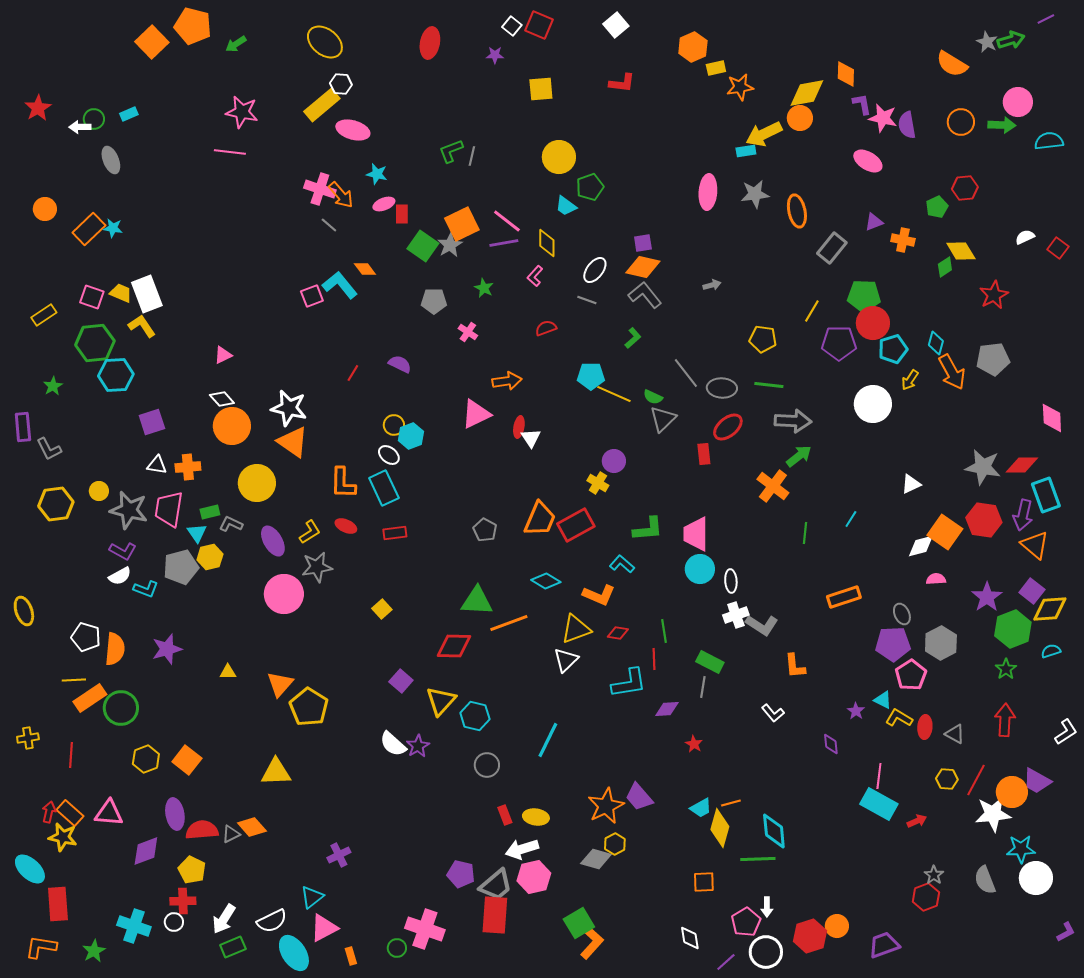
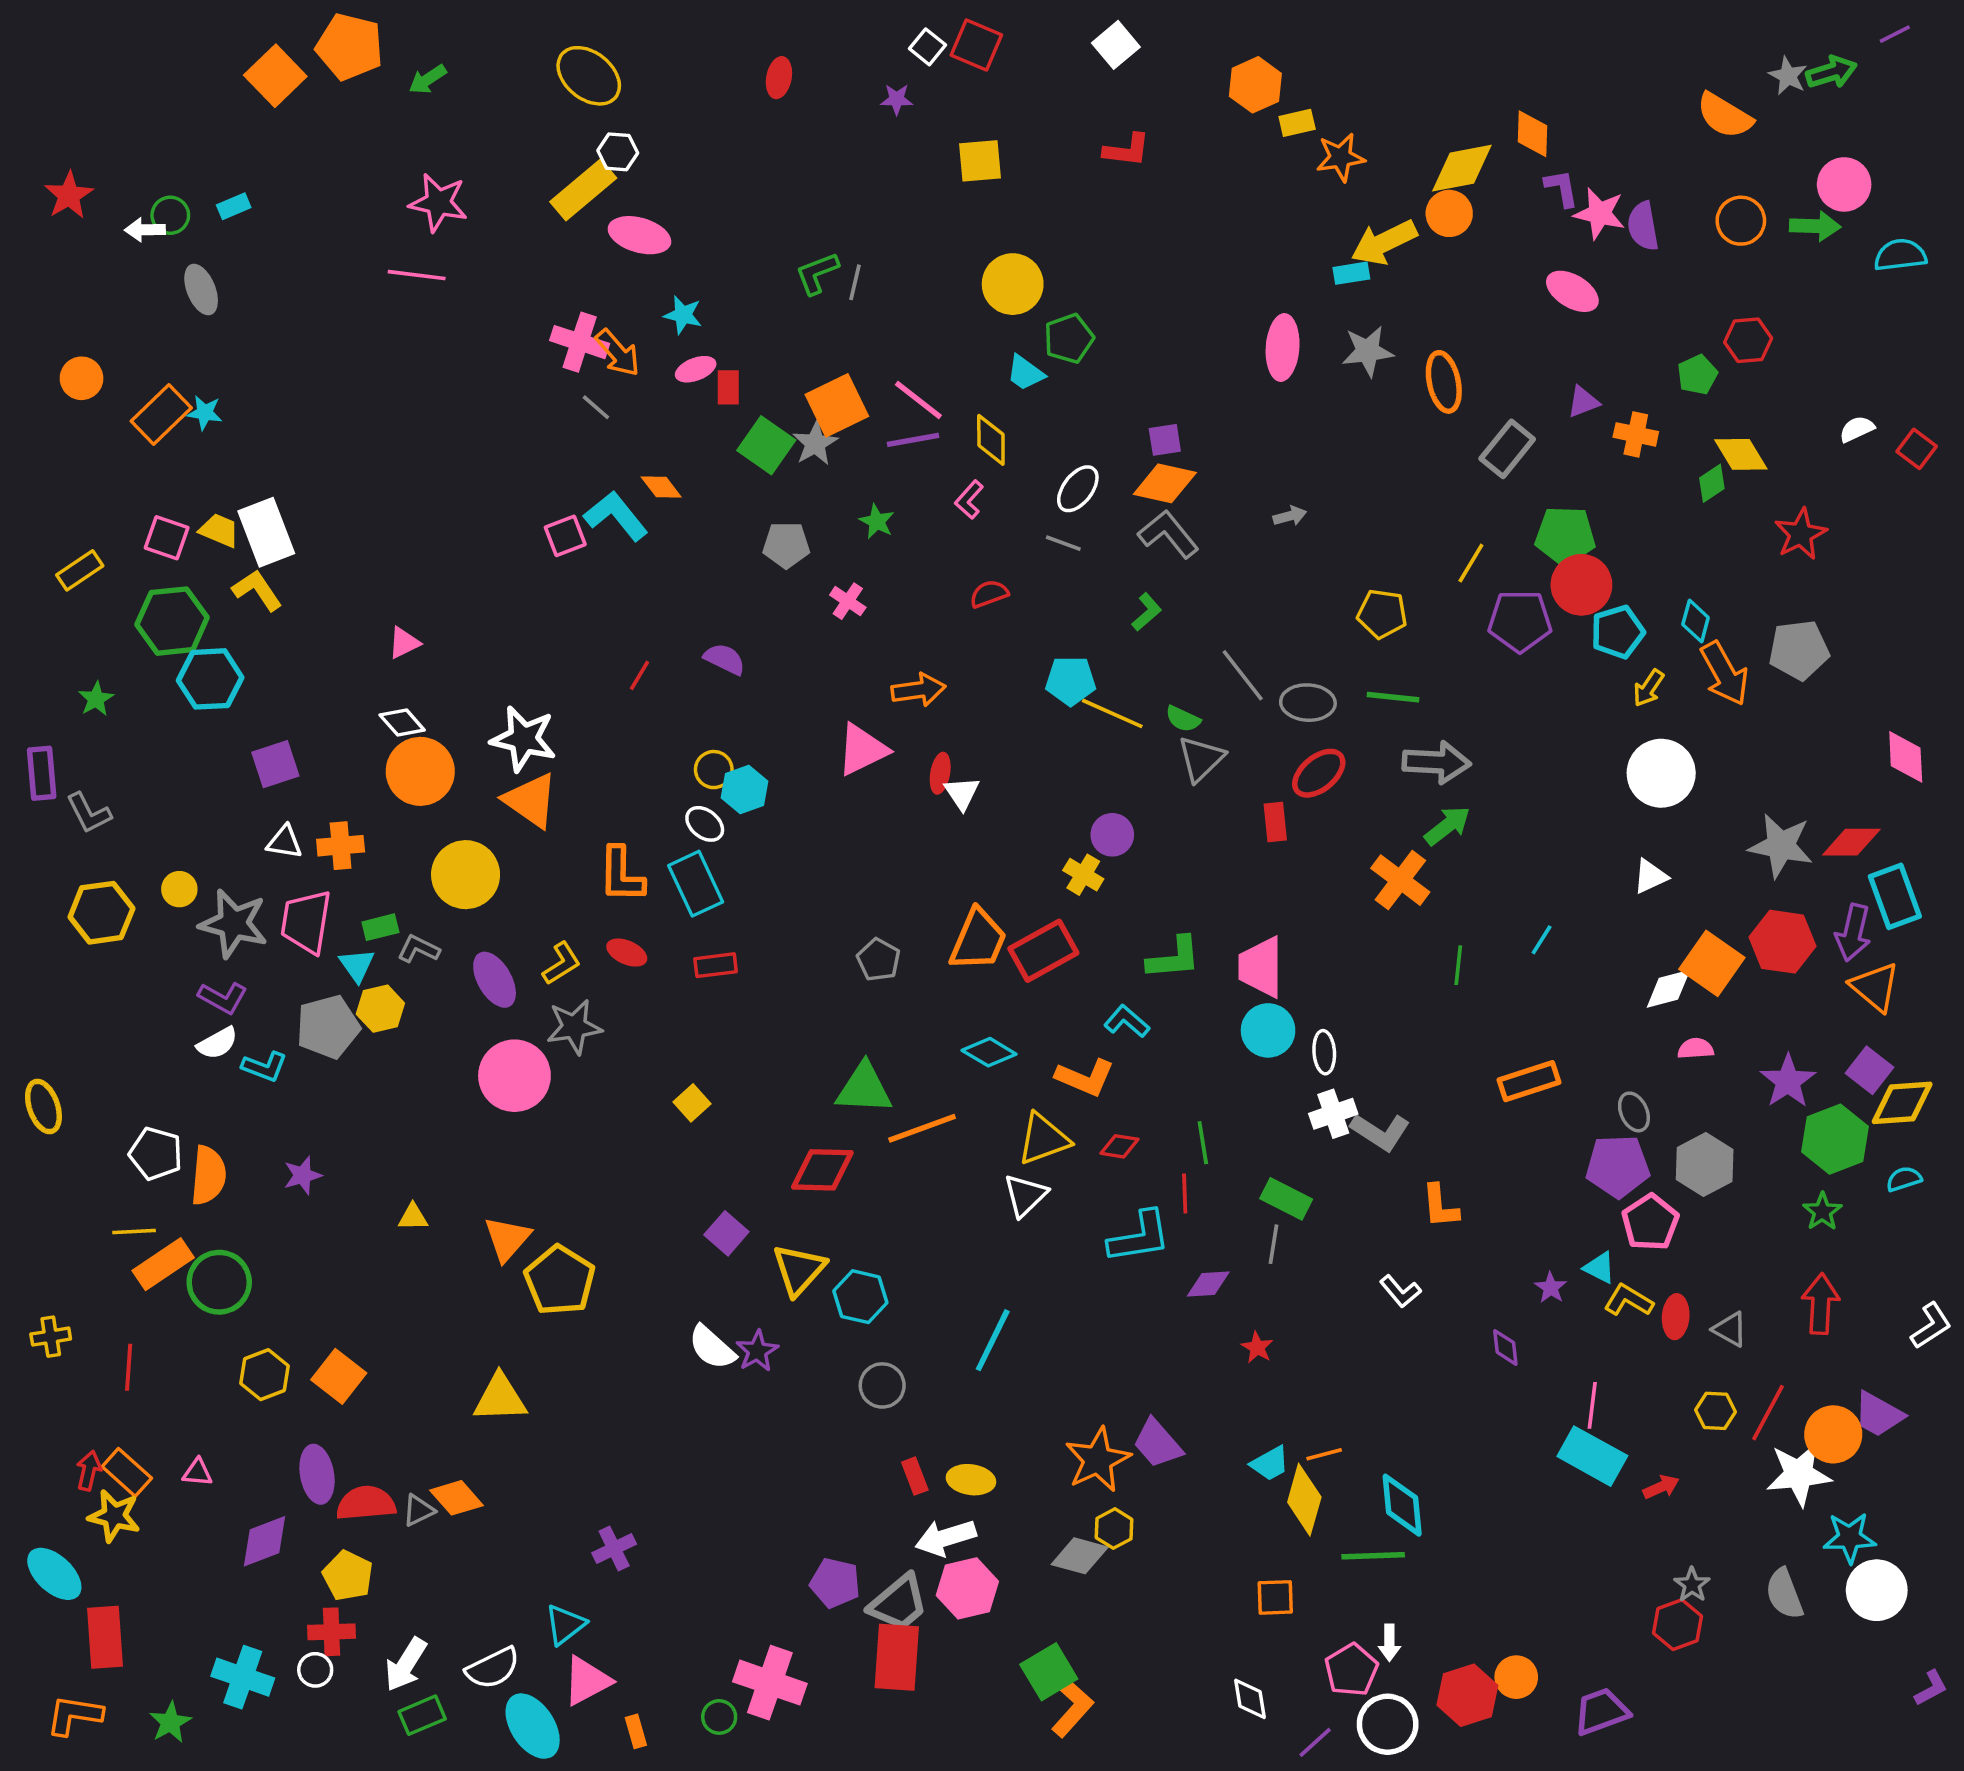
red ellipse: (430, 43) -> (779, 78), size x0.7
white circle: (873, 404) -> (1661, 773), moved
purple star: (167, 649) -> (303, 1175), size x0.7
pink triangle: (109, 813) -> (197, 1472), size x0.6

